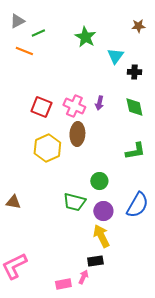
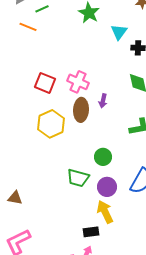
purple arrow: (99, 103) -> (103, 101), moved
brown triangle: (13, 202) -> (15, 198), moved
black rectangle: (95, 261) -> (91, 232), moved

